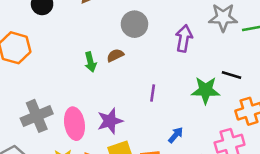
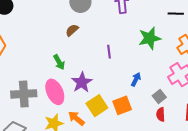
green arrow: (90, 62) -> (59, 62), moved
black line: (231, 75) -> (176, 14), moved
gray cross: (37, 116) -> (24, 94), turned 35

